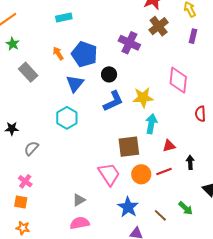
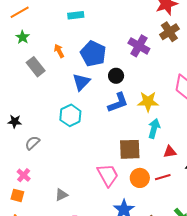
orange arrow: (58, 53) -> (59, 51), moved
gray triangle: (79, 200) -> (61, 195), moved

